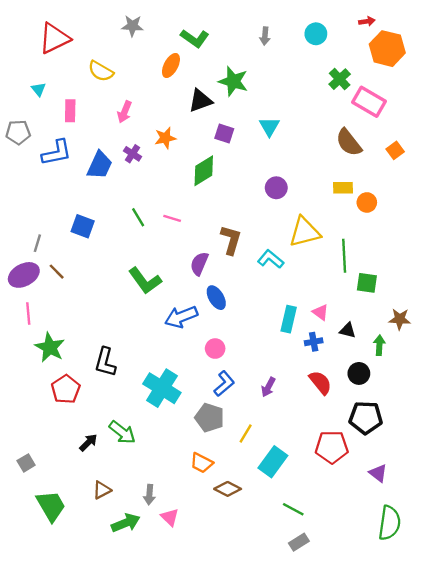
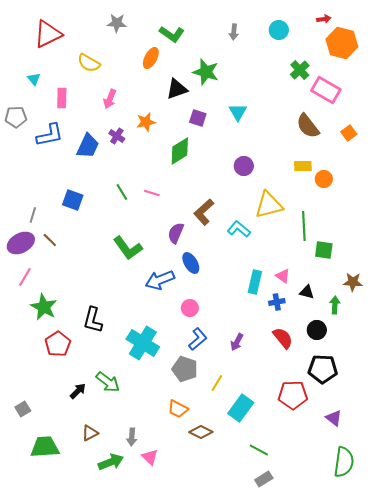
brown L-shape: (231, 240) -> (204, 212), turned -148
pink line: (28, 313) -> (25, 277), turned 36
green trapezoid: (51, 506) -> (45, 447), turned -64

